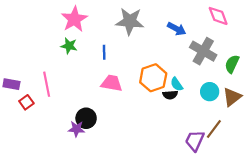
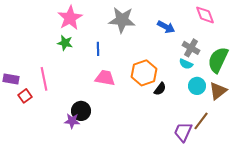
gray cross: (203, 51) -> (191, 48), size x0.7
green semicircle: (232, 64) -> (218, 60), size x1.5
cyan semicircle: (177, 84) -> (186, 64), moved, turned -32
black semicircle: (170, 95) -> (160, 89), turned -48

